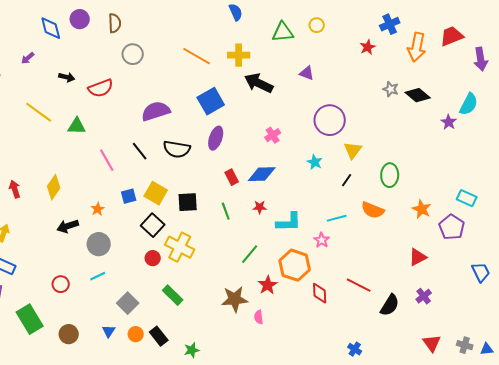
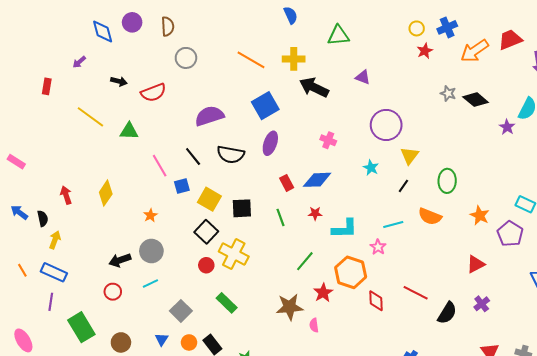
yellow circle: (317, 25) -> (417, 28), moved
orange arrow: (417, 47) -> (475, 51), turned 44
pink cross: (273, 135) -> (328, 140), turned -35
blue square: (129, 196) -> (182, 186), moved
black arrow: (68, 226) -> (120, 260), moved

